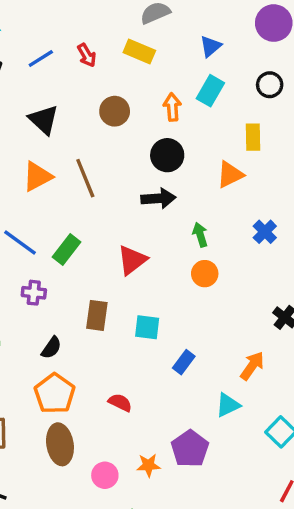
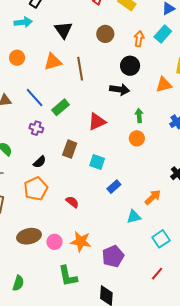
brown ellipse: (60, 444) -> (29, 236), moved, turned 75
purple pentagon: (190, 449) -> (113, 256), moved
orange star: (148, 465) -> (81, 242), size x1.5

